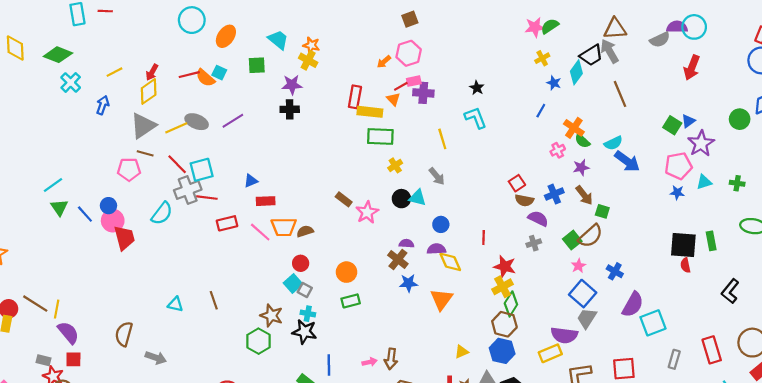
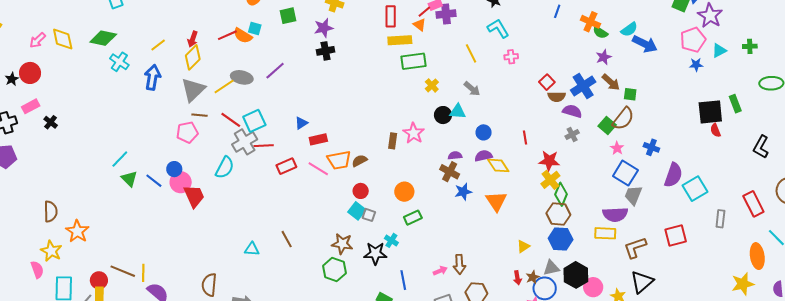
red rectangle: (355, 97) -> (391, 16), moved
blue arrow: (103, 105) -> (153, 77), size x1.4
pink cross: (558, 150) -> (511, 57), moved, turned 32
blue cross: (554, 194) -> (583, 86), size x1.4
brown rectangle: (344, 199) -> (393, 141), moved, turned 70
cyan cross: (308, 314) -> (391, 240), moved, turned 32
yellow rectangle: (550, 353) -> (605, 233), turned 35

